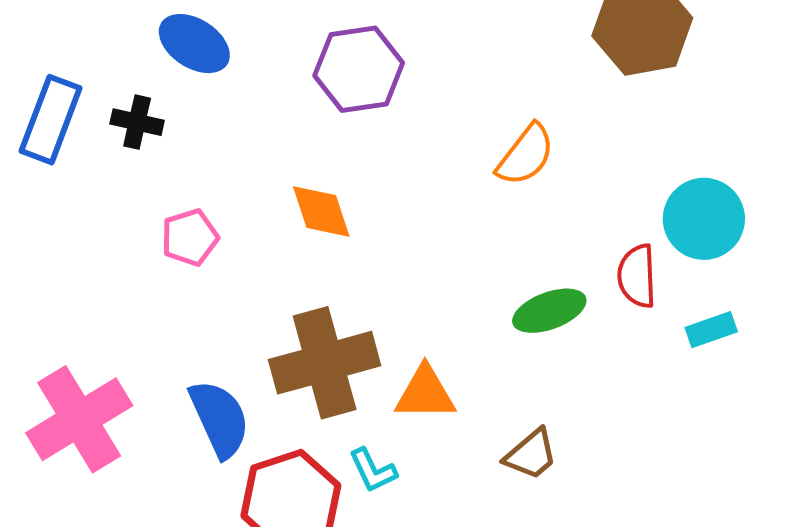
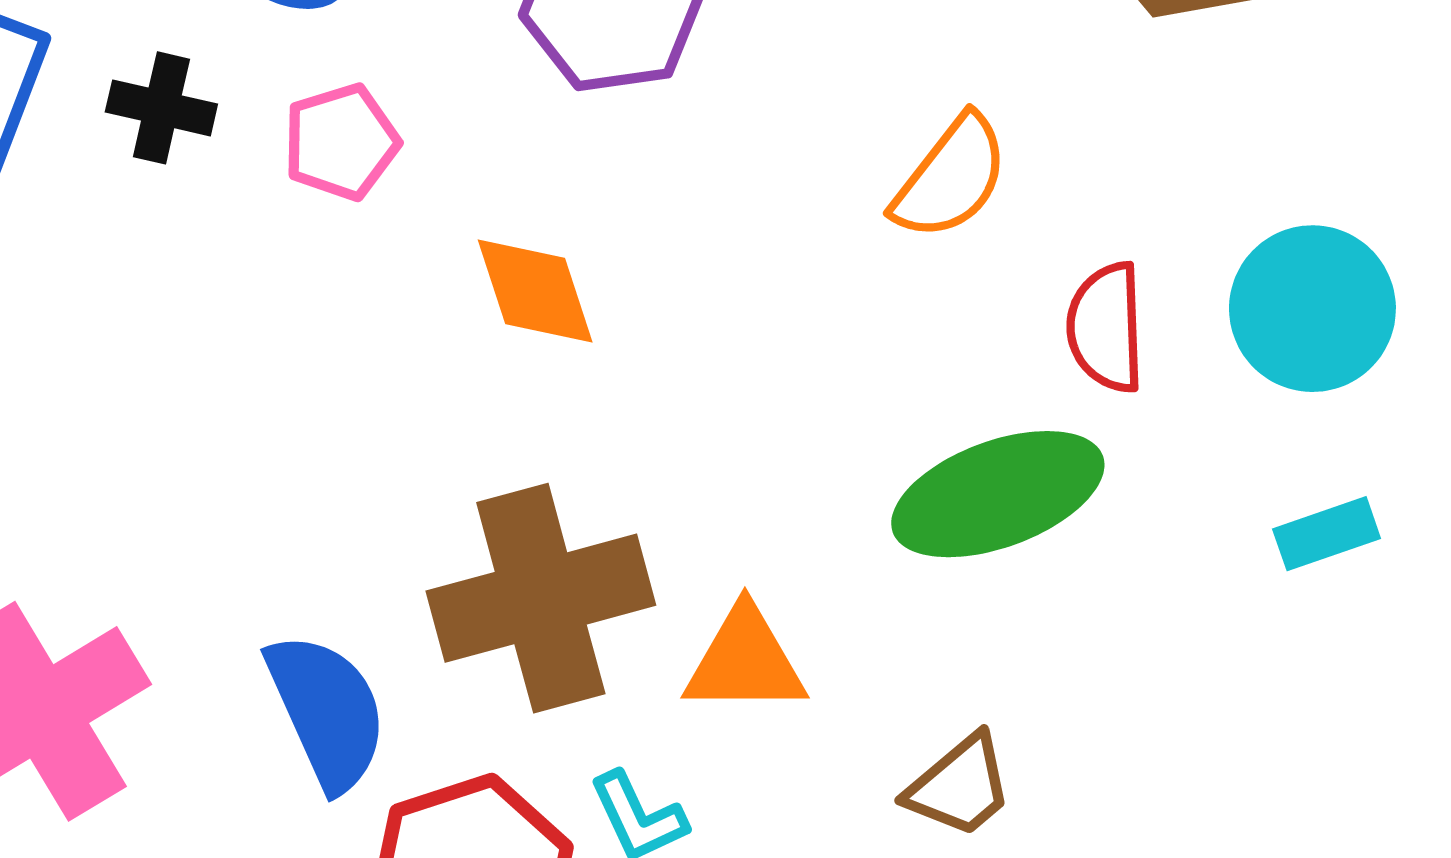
pink pentagon: (190, 237) -> (341, 142), moved
red semicircle: (637, 276) -> (1106, 327), moved
green ellipse: (549, 311) -> (998, 494), size x1.4

